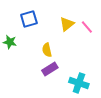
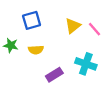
yellow semicircle: (47, 50) -> (36, 50), moved, turned -80
cyan cross: (79, 83) -> (86, 64), moved

